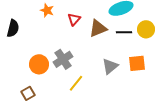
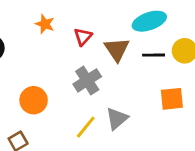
brown triangle: (98, 28) -> (117, 49), turned -42
gray cross: (63, 59) -> (87, 80), moved
gray triangle: (110, 66) -> (117, 119), moved

